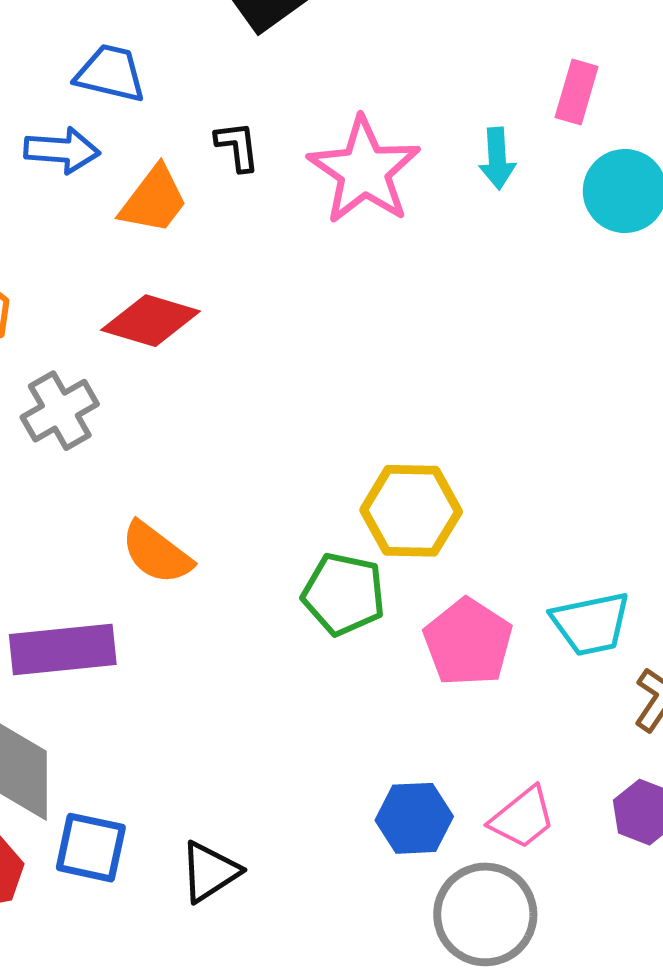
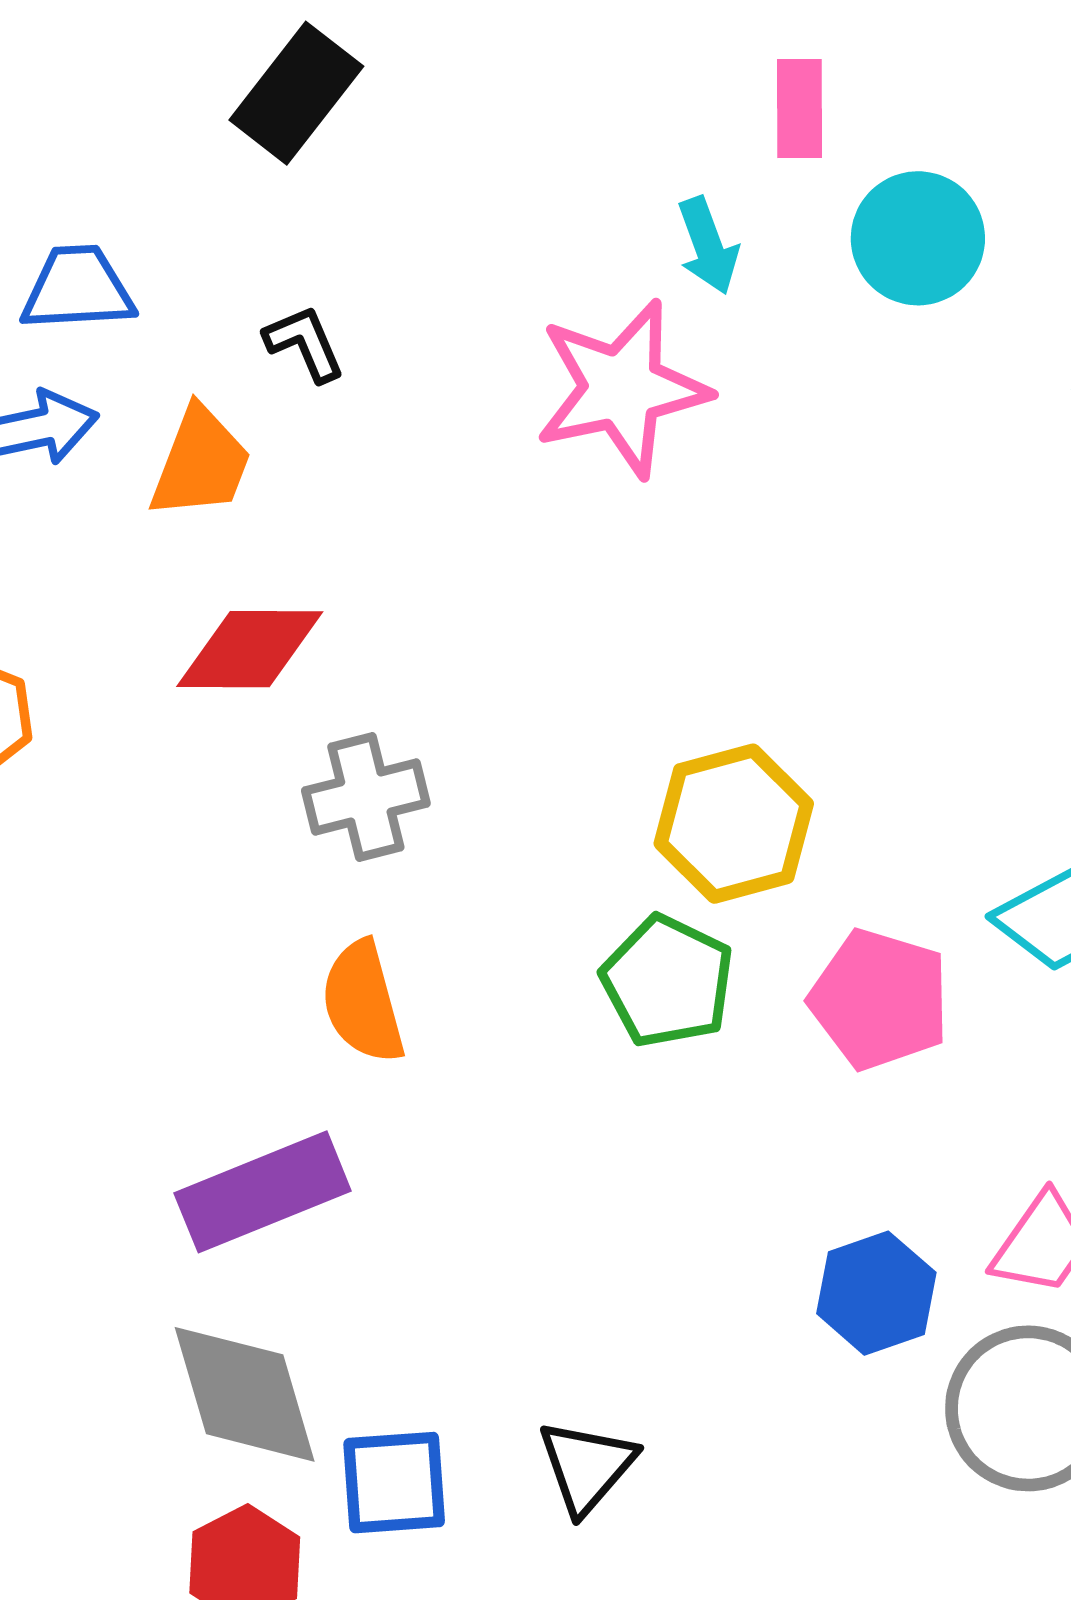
pink star: (364, 171) -> (622, 388), moved, turned -30
gray cross: (60, 411) -> (366, 797), moved, turned 32
orange semicircle: (156, 553) -> (363, 1002), turned 54
green pentagon: (344, 594) -> (668, 981), turned 30

